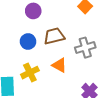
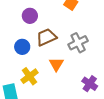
purple circle: (33, 11) -> (30, 16), moved
orange triangle: (59, 65) -> (56, 64), turned 42

